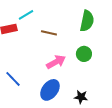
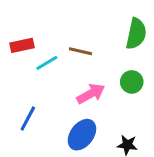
cyan line: (26, 15) -> (47, 63), moved
blue line: (13, 79) -> (28, 119), turned 72

